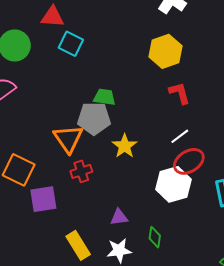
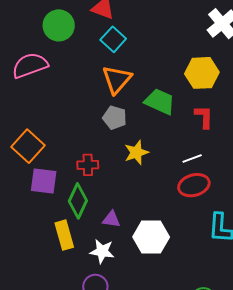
green trapezoid: (105, 97) -> (160, 102), moved, size x1.4
gray pentagon: (94, 118) -> (115, 118), size x0.7
orange triangle: (68, 139) -> (117, 79), moved
white hexagon: (174, 184) -> (151, 237), moved
green diamond: (155, 237) -> (78, 201), moved, size x1.6

